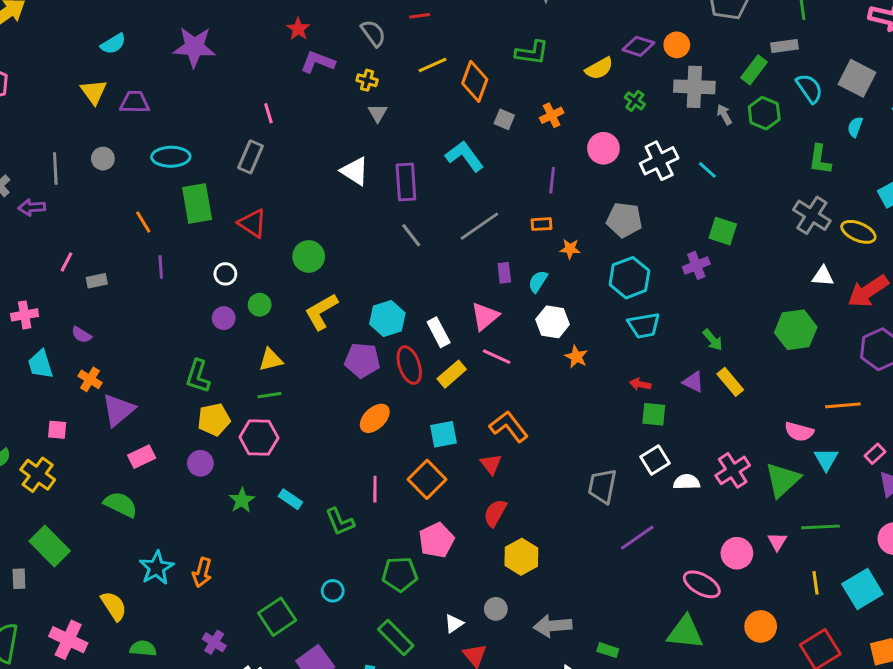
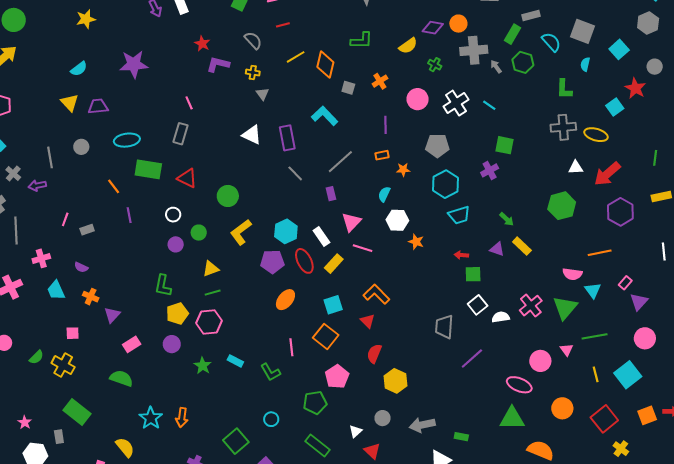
green rectangle: (197, 203) -> (148, 169), turned -64
gray cross: (812, 215) -> (563, 127), turned -30
purple rectangle: (504, 273) -> (331, 194), moved
purple triangle: (118, 410) -> (112, 315), size x0.7

